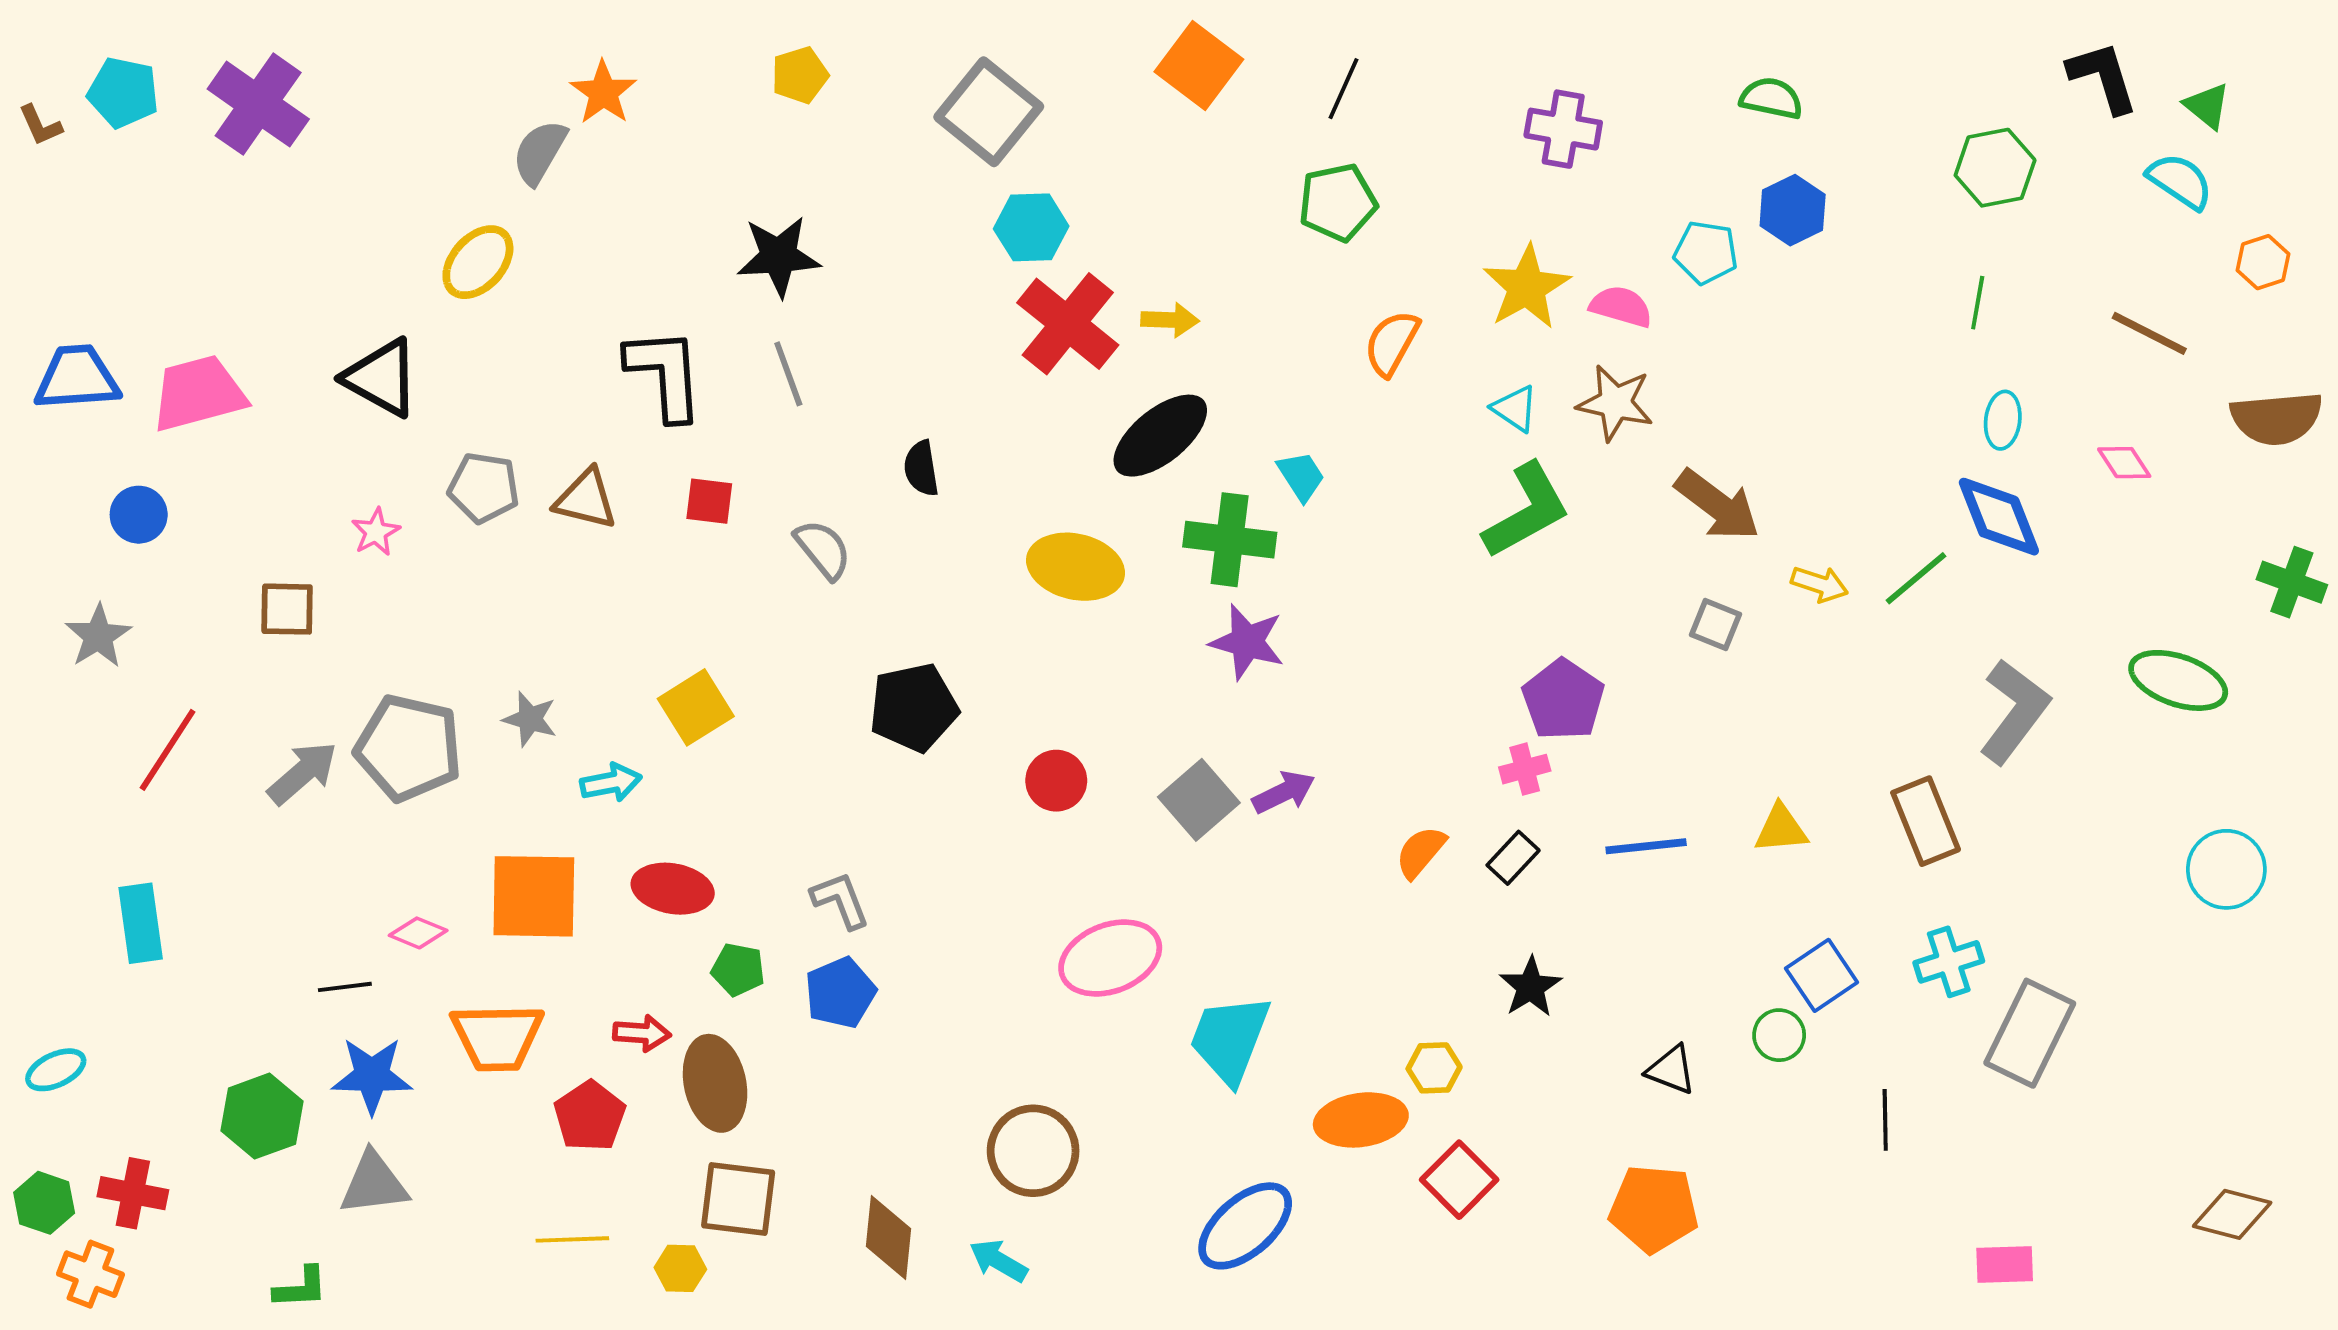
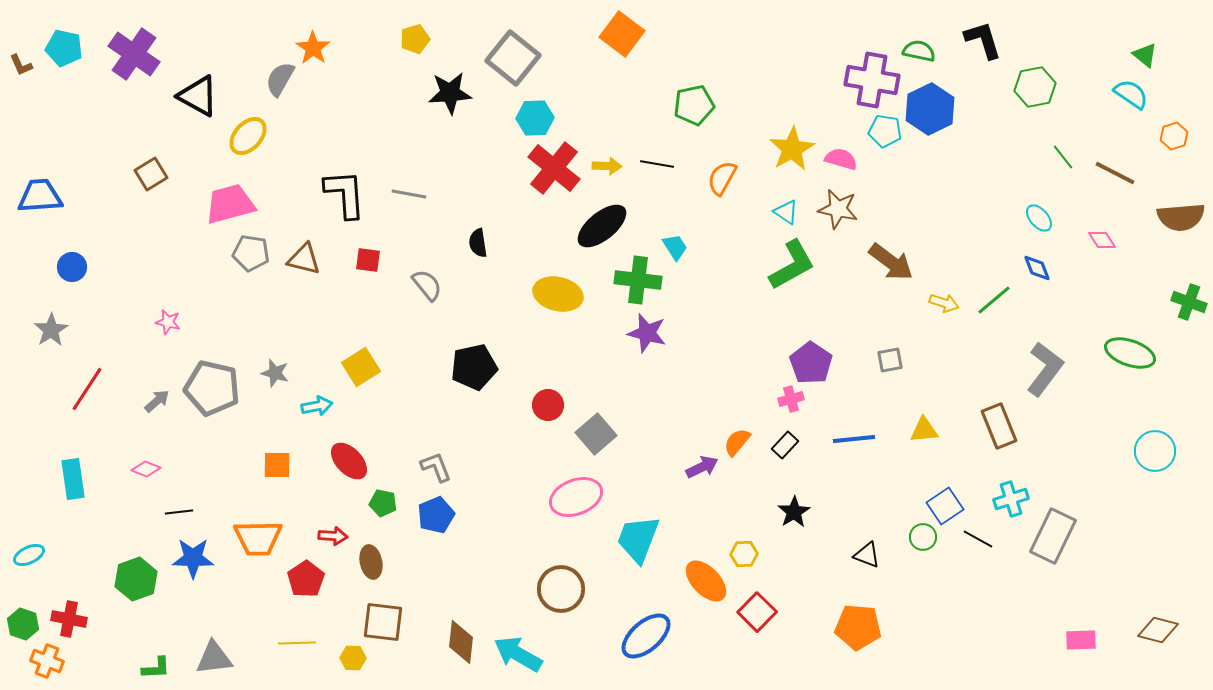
black L-shape: (2103, 77) -> (983, 40), moved
black line: (1343, 89) -> (657, 164), moved, turned 76
purple cross: (1563, 129) -> (872, 80), moved, size x1.4
blue hexagon: (1793, 210) -> (930, 109), size x1.4
black star: (779, 256) -> (450, 93), moved
green line: (1978, 303) -> (1063, 157), moved, turned -48
gray line: (788, 374) -> (409, 194), turned -60
black triangle: (382, 378) -> (198, 96), moved
pink trapezoid: (198, 393) -> (230, 204), moved
cyan ellipse: (2003, 420) -> (1039, 218), turned -48
blue diamond: (1999, 517) -> (1037, 268), size x0.6
pink star: (376, 532) -> (168, 322), moved, turned -30
brown square: (287, 609) -> (151, 174), moved, turned -32
gray square: (1716, 625) -> (890, 360), moved, turned -32
gray arrow: (302, 773) -> (157, 401), size x0.7
purple arrow: (1284, 792) -> (702, 467), moved
gray square: (1199, 800) -> (596, 434), moved
red ellipse: (673, 889) -> (349, 461), turned 36
orange square: (534, 896) -> (277, 465), size x0.6
pink diamond: (418, 933) -> (146, 469), moved
brown ellipse: (715, 1083) -> (371, 562), size x0.7
orange ellipse: (1361, 1120) -> (706, 581), turned 54
black line: (1885, 1120) -> (978, 539), moved, turned -60
brown circle: (1033, 1151) -> (561, 589), moved
gray triangle: (374, 1184) -> (214, 658), moved
cyan arrow: (998, 1261) -> (518, 654), size x1.6
pink rectangle: (2005, 1265) -> (1081, 640), moved

